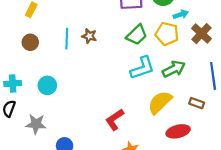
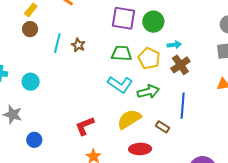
cyan arrow: (181, 14) -> (174, 45), moved
green trapezoid: (137, 35) -> (122, 53), turned -145
brown circle: (30, 42) -> (30, 29), moved
cyan L-shape: (142, 68) -> (120, 84), turned 40

